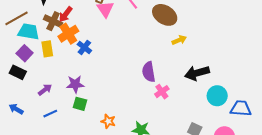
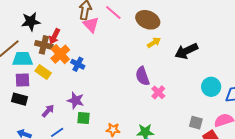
yellow arrow: (179, 40) -> (154, 43), moved
yellow rectangle: (47, 49) -> (43, 72), turned -35
purple square: (25, 53) -> (23, 80), turned -35
black arrow: (197, 73) -> (186, 51), moved
purple star: (75, 84) -> (76, 100), turned 30

